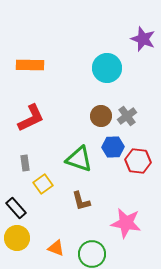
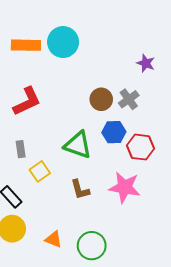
purple star: (143, 39) -> (146, 63), moved, size x0.7
cyan circle: (107, 68) -> (63, 42), moved
pink star: (126, 223) -> (125, 187), moved

